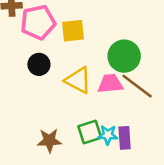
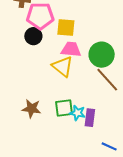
black circle: (39, 64) -> (33, 36), moved
pink trapezoid: (110, 84) -> (71, 49), moved

